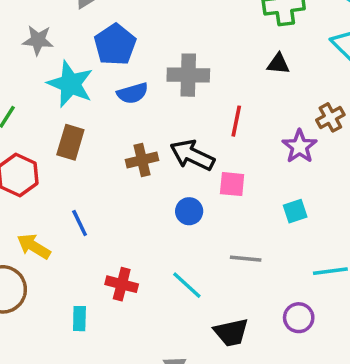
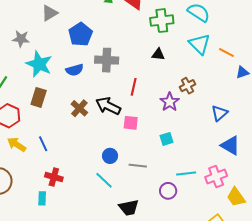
blue pentagon: (115, 45) -> (80, 34), moved
brown cross: (142, 160) -> (79, 108), turned -36
blue circle: (189, 211) -> (110, 156), moved
yellow arrow: (34, 246) -> (17, 144), moved
red cross: (122, 284) -> (54, 177), moved
purple circle: (299, 318) -> (168, 191), moved

